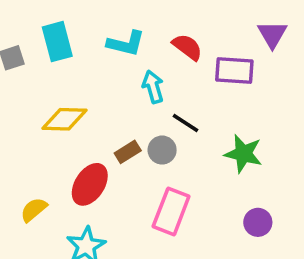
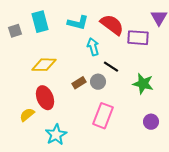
red semicircle: (187, 47) -> (112, 25), size x1.4
red ellipse: (90, 184) -> (45, 98), moved, turned -55

